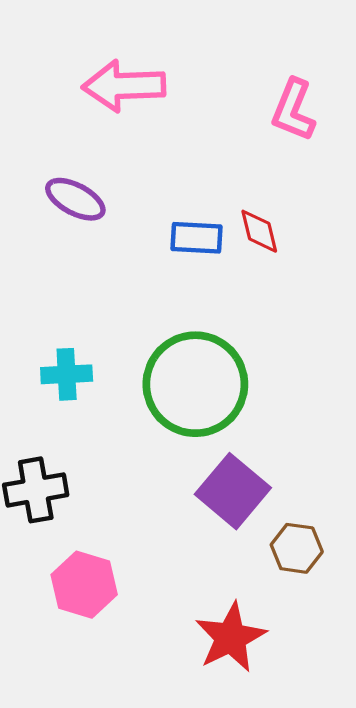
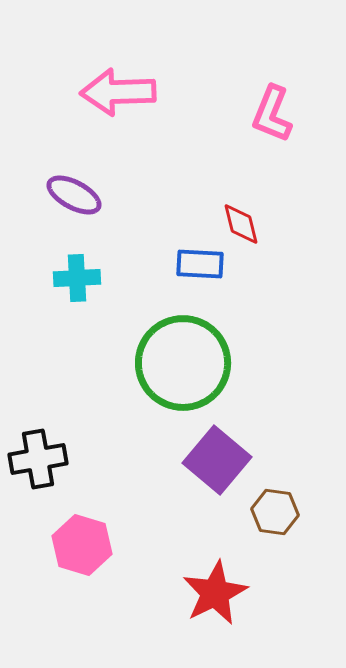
blue rectangle: (196, 238) -> (200, 264), moved
cyan cross: (67, 374) -> (77, 278), moved

